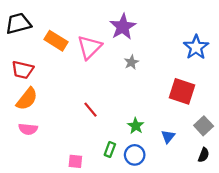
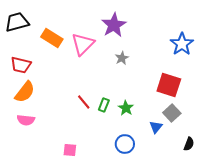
green star: (136, 126) -> (126, 108), moved
gray square: (204, 126) -> (172, 113), moved
green rectangle: (110, 150) -> (104, 105), moved

